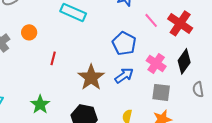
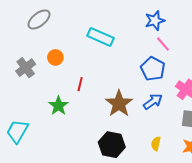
pink line: (151, 20) -> (163, 44), moved
green star: (40, 104) -> (58, 106), moved

